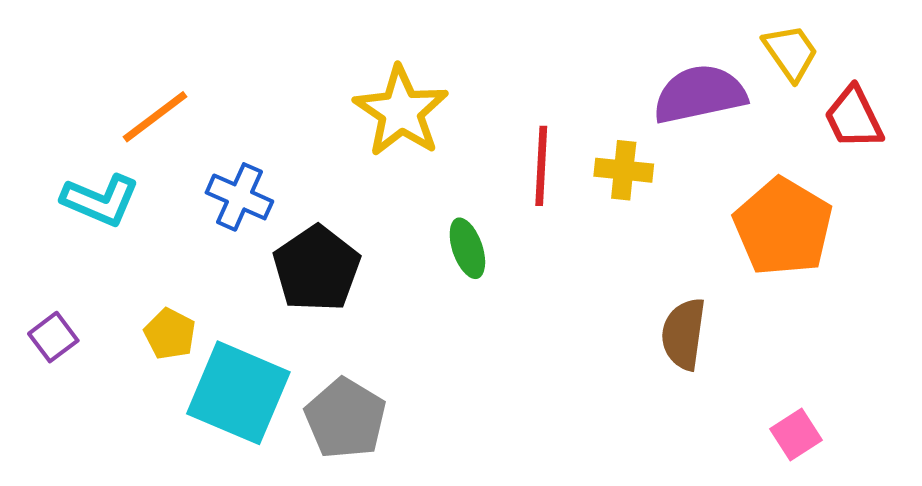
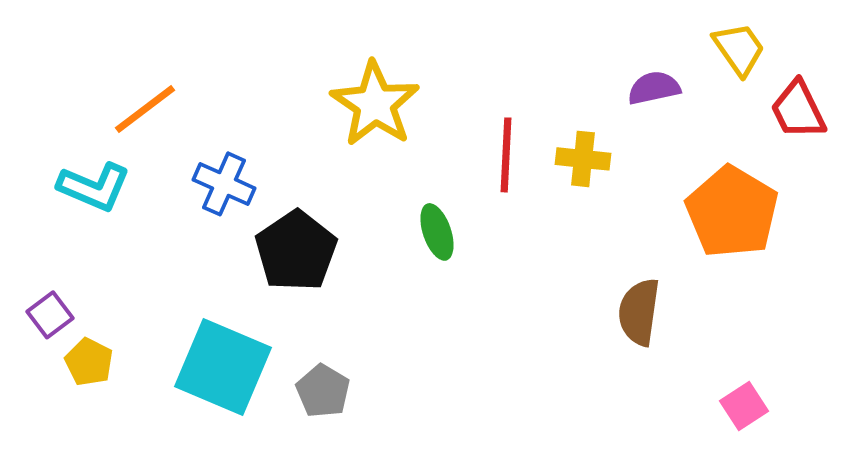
purple semicircle: (700, 94) -> (654, 88), size x0.6
yellow pentagon: (170, 334) -> (89, 362), moved
gray pentagon: (345, 418) -> (323, 391), size x0.7

